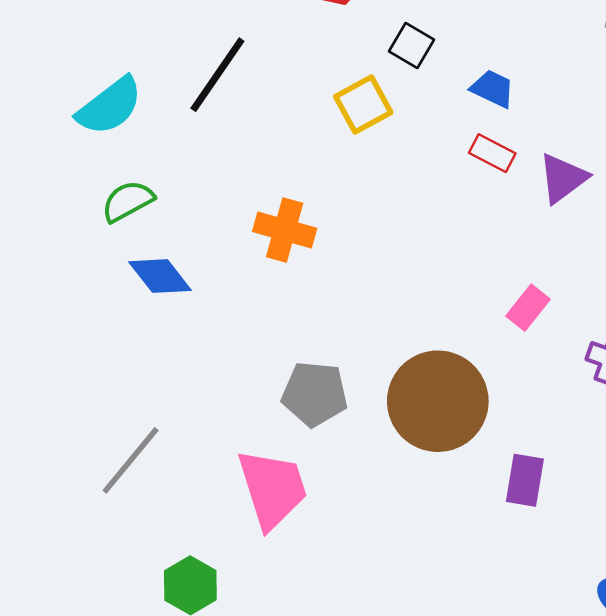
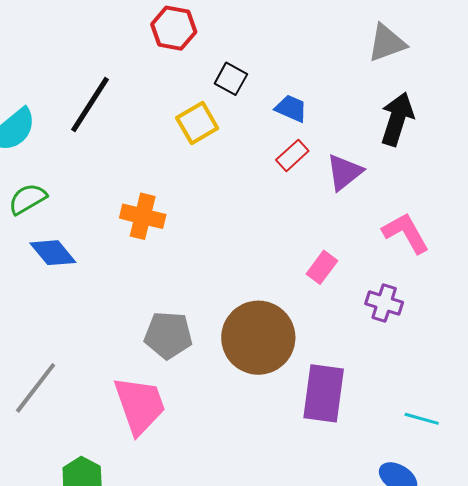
red rectangle: (492, 153) -> (292, 155), turned -68
purple rectangle: (525, 480) -> (324, 393), size x1.5

